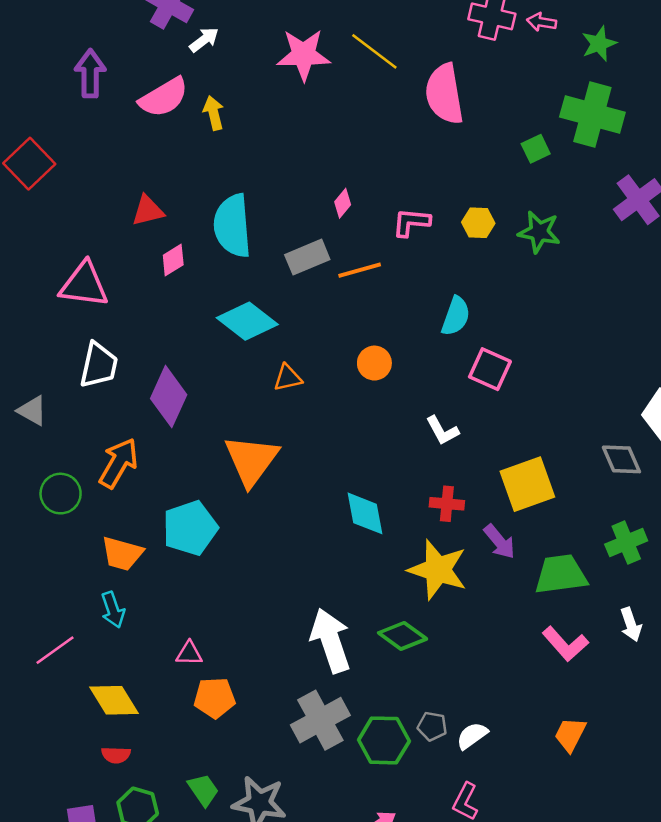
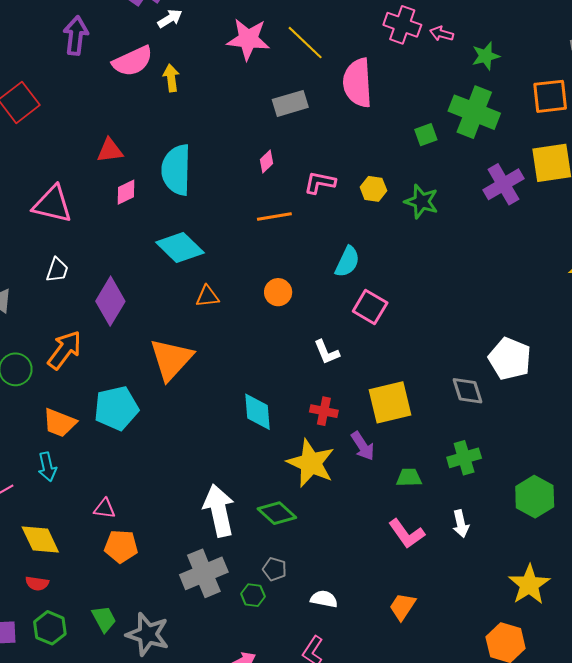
gray rectangle: (307, 257) -> (290, 103), moved
white trapezoid: (99, 365) -> (57, 270), size x0.7
green trapezoid: (561, 574) -> (409, 478), size x0.6
gray pentagon: (432, 726) -> (275, 569), moved
white semicircle: (472, 736) -> (324, 599), turned 40
green hexagon: (384, 740) -> (253, 595), size x0.6

